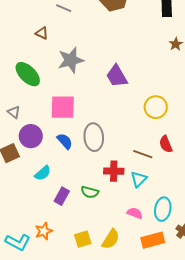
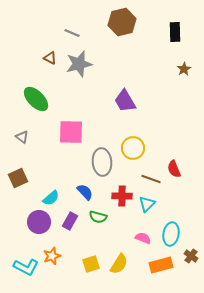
gray star: (71, 60) -> (79, 64), moved
yellow circle: (156, 107) -> (133, 148), moved
purple circle: (31, 136) -> (39, 222), moved
blue semicircle: (65, 141) -> (85, 192), moved

